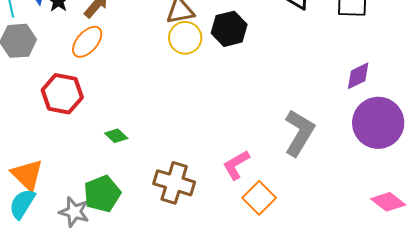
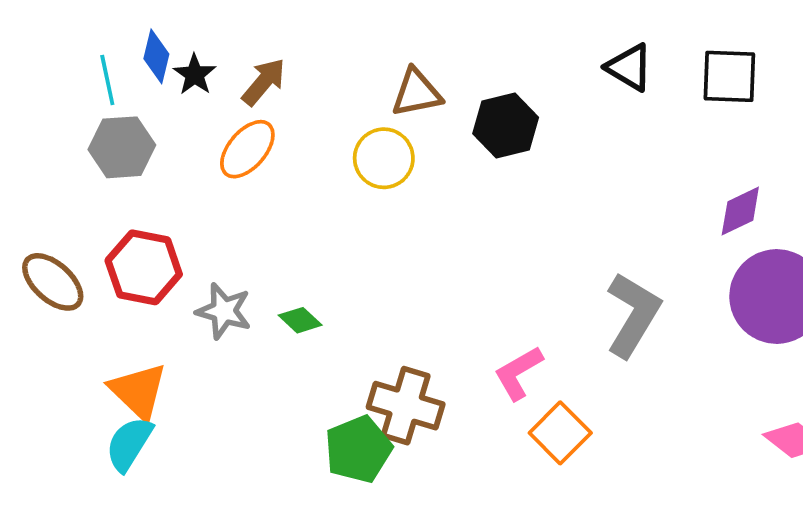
yellow circle: (185, 38) -> (384, 158), moved
red hexagon: (62, 94) -> (144, 267), moved
green pentagon: (102, 194) -> (358, 449), moved
gray star: (74, 212) -> (224, 311), moved

